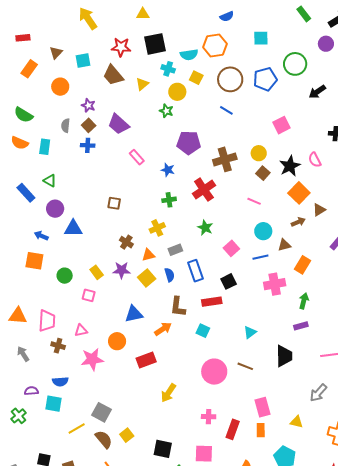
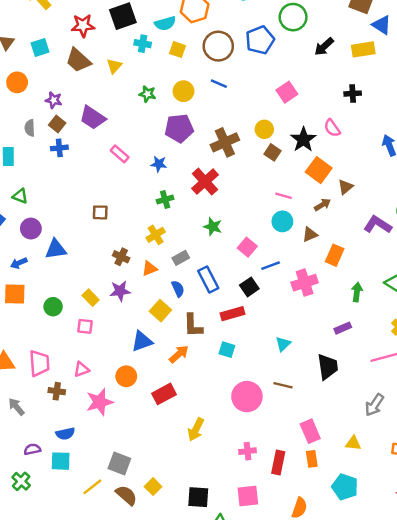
yellow circle: (177, 92) -> (183, 91), moved
pink line: (254, 201) -> (284, 196), moved
blue arrow: (41, 236) -> (19, 263), turned -40
blue line: (260, 257) -> (271, 266), moved
yellow square: (147, 278) -> (160, 311), moved
green arrow: (304, 301) -> (357, 292), moved

